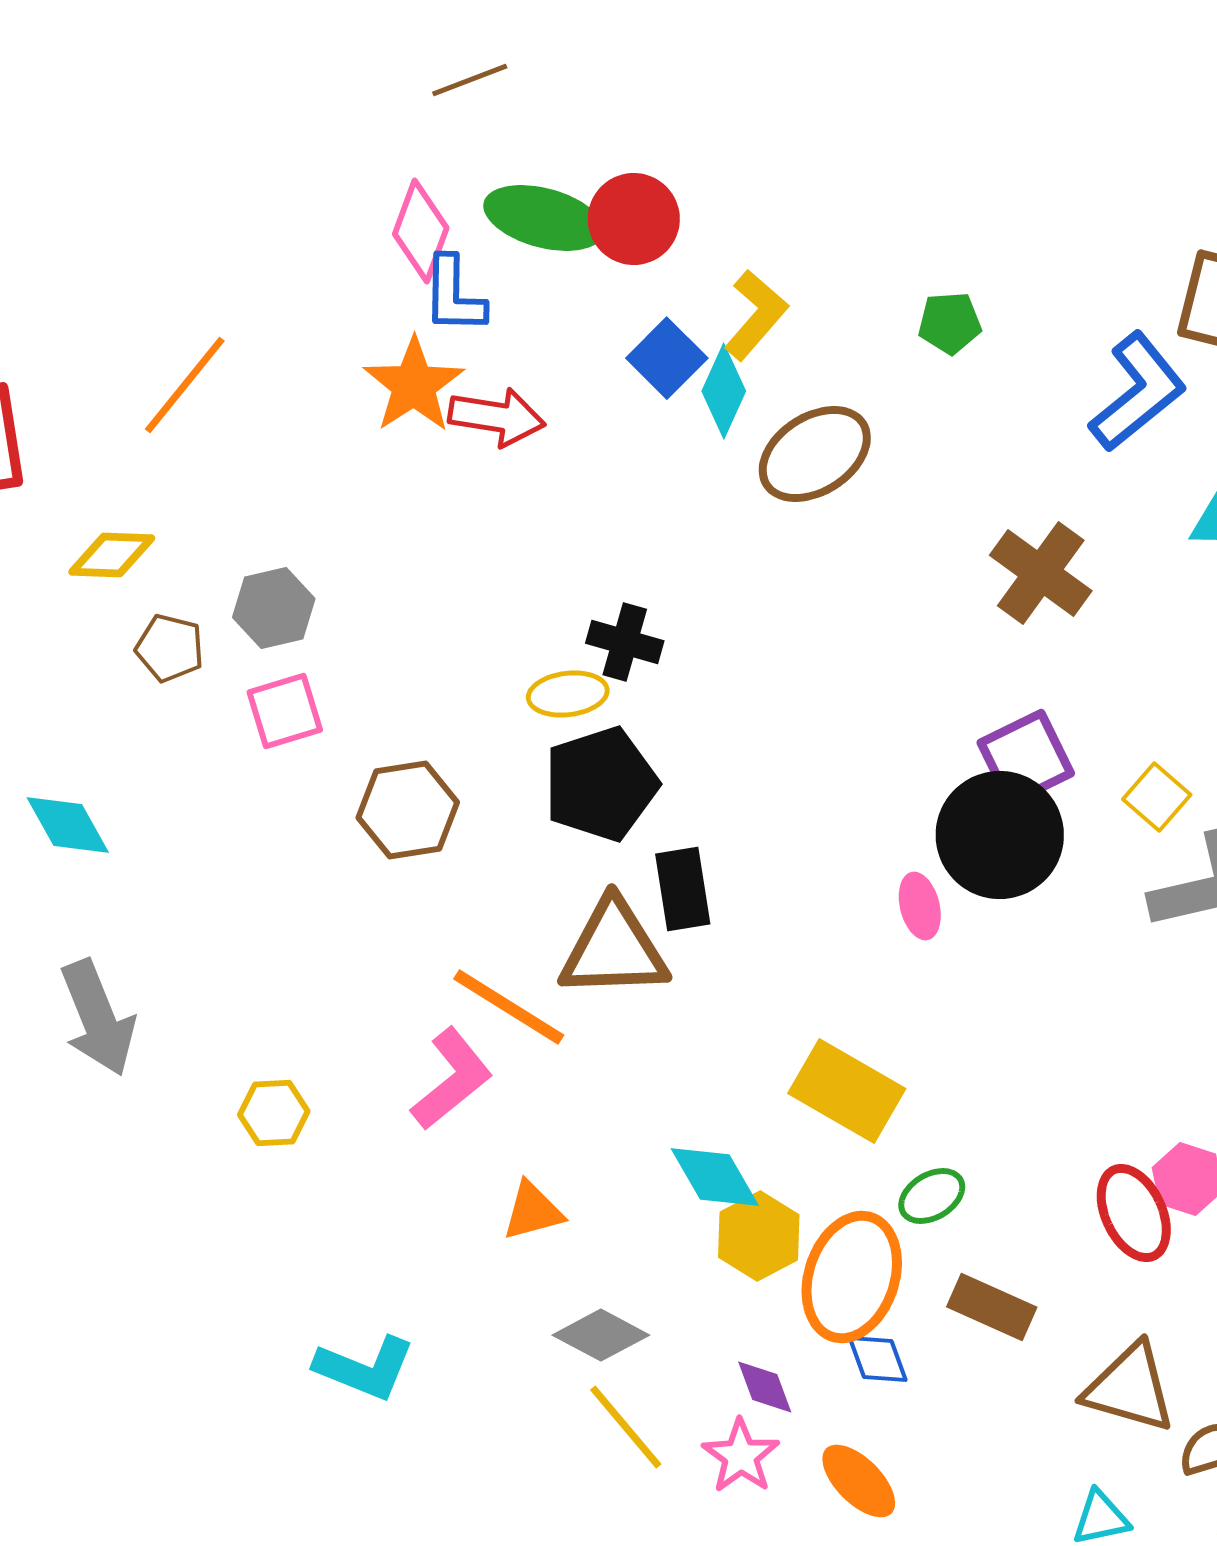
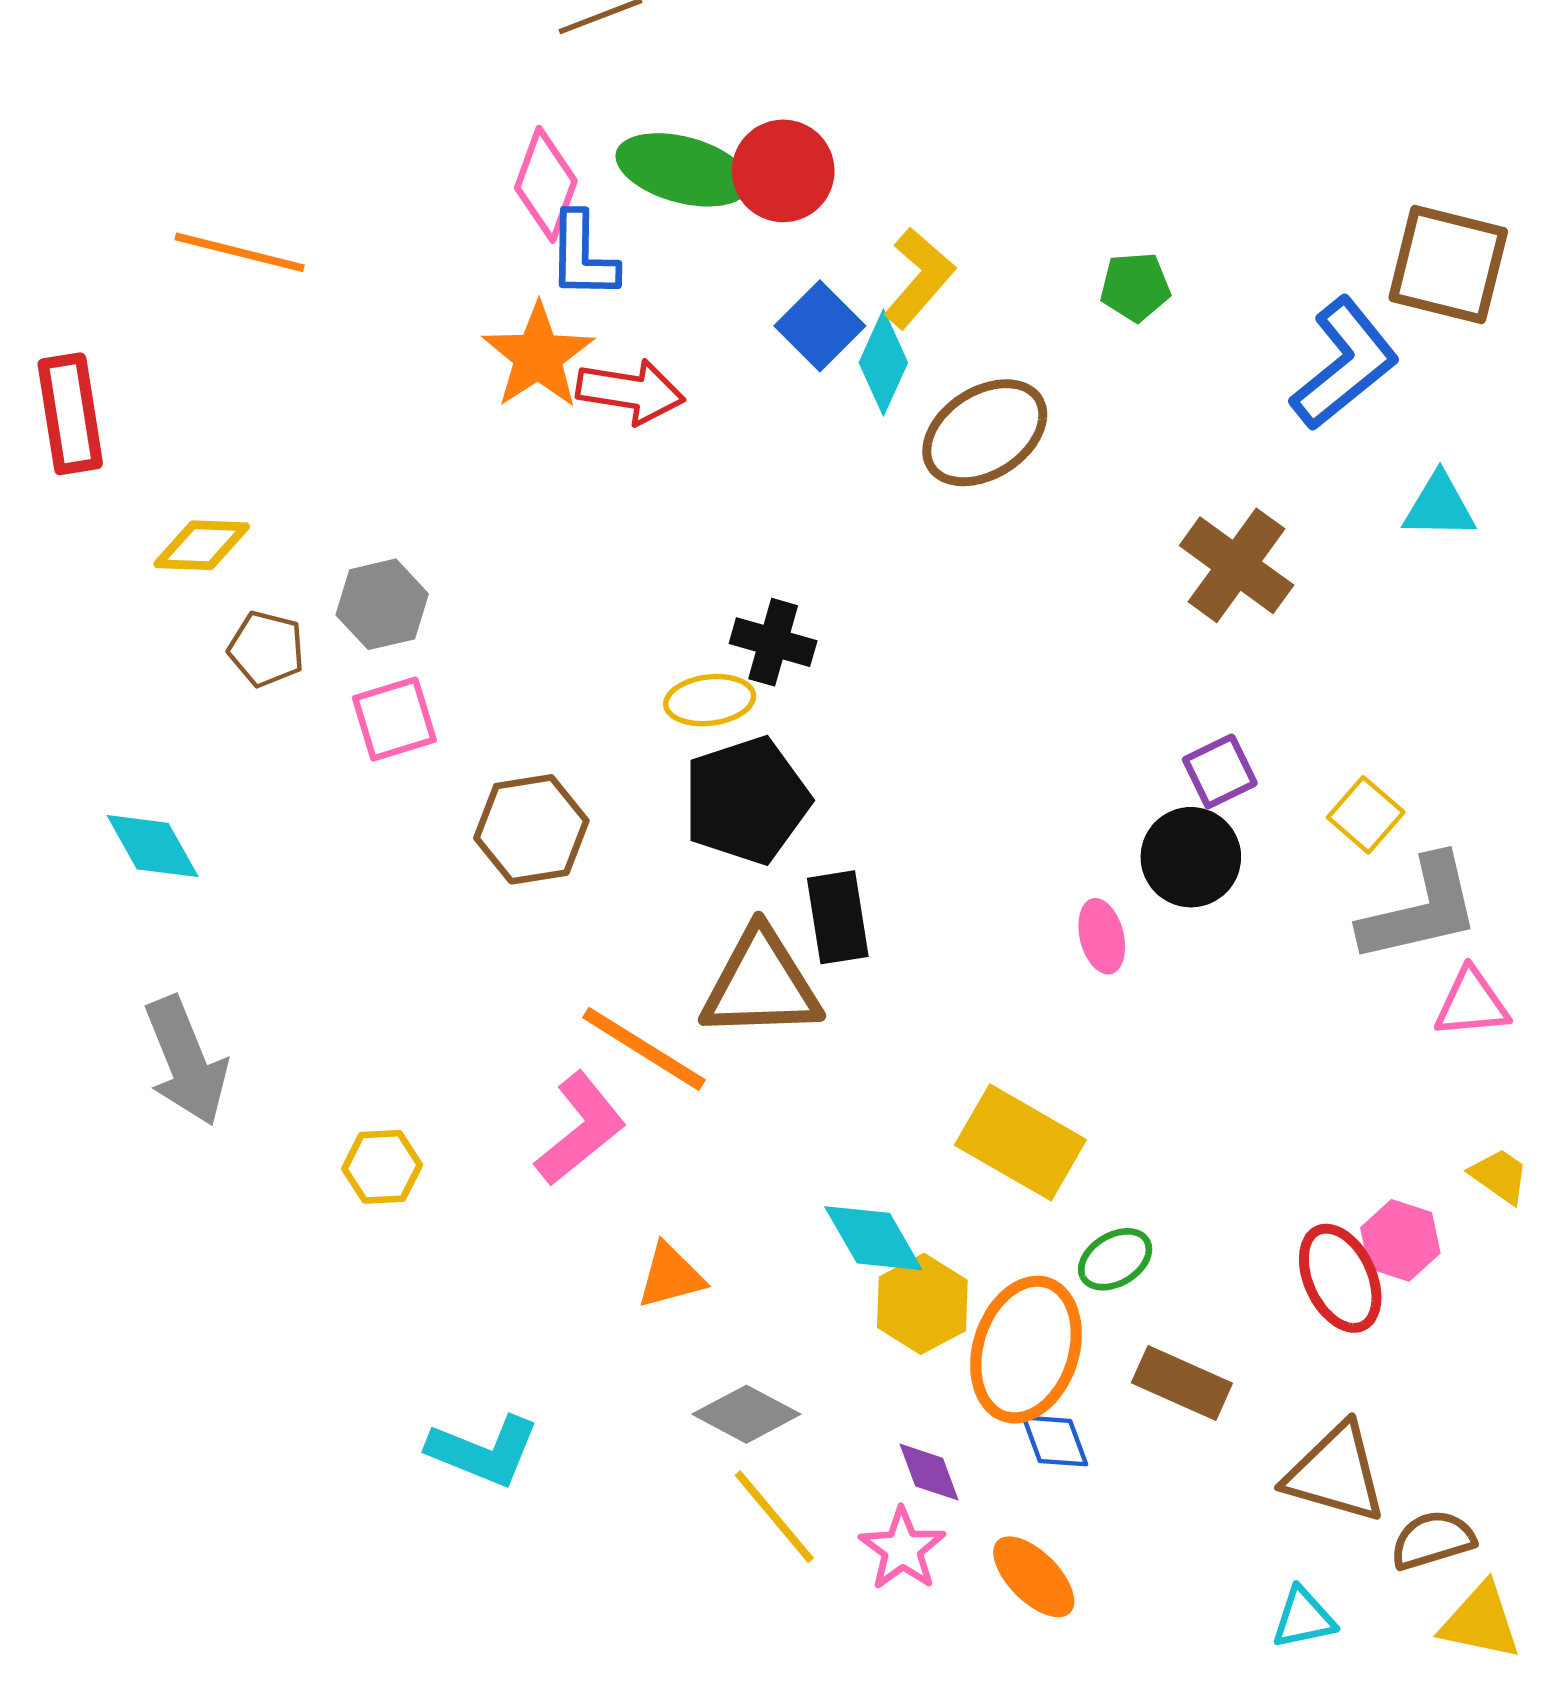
orange line: (185, 385) -> (240, 252), moved, turned 65
purple square: (1026, 758) -> (1220, 771), size x0.7
black circle: (1000, 835) -> (1191, 857), size x0.7

